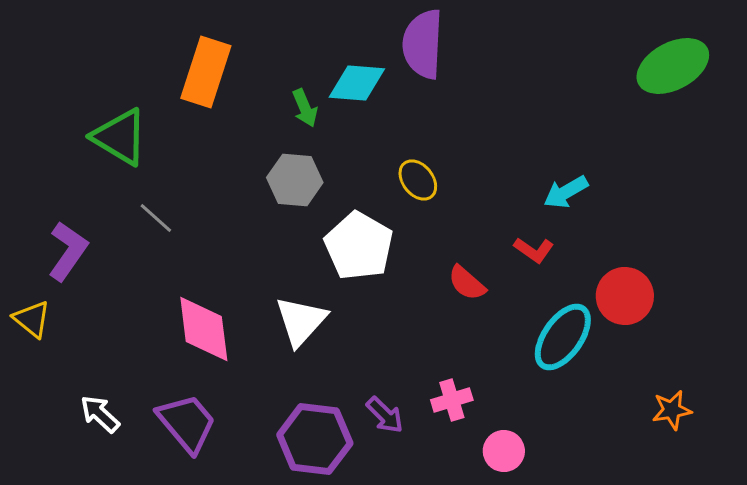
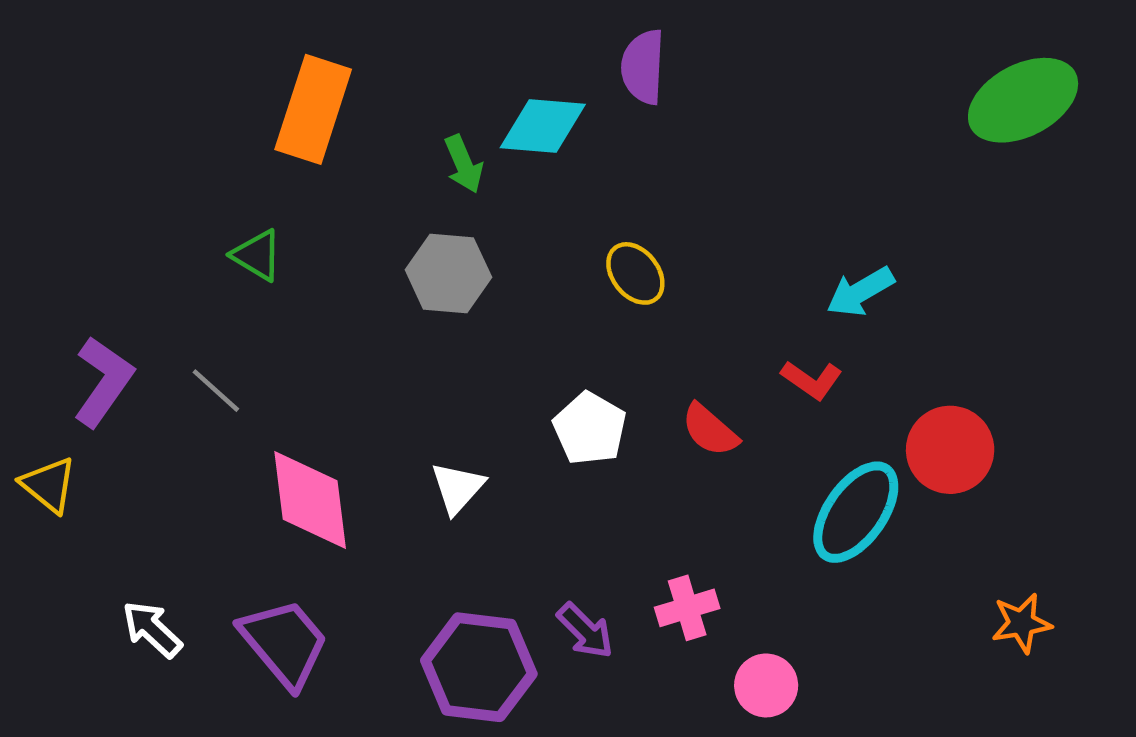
purple semicircle: (423, 44) -> (643, 67), size x0.7
green triangle: (120, 137) -> (257, 255), moved, size x0.6
gray line: (156, 218) -> (216, 391), moved
white pentagon: (359, 246) -> (590, 429), moved, size x0.7
white triangle: (301, 321) -> (458, 488), size x0.7

